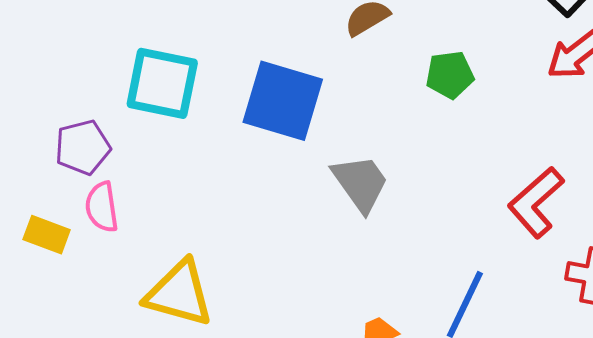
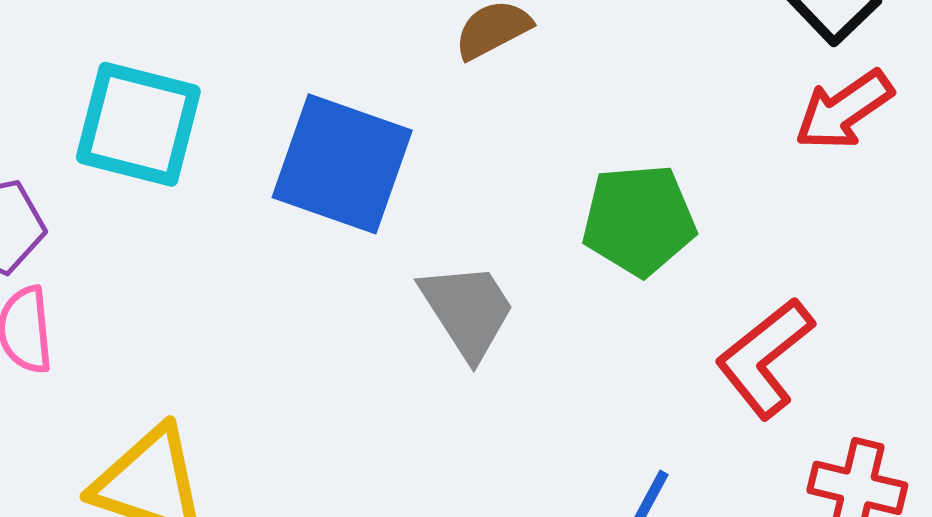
green pentagon: (450, 75) -> (639, 220), moved, size x1.4

